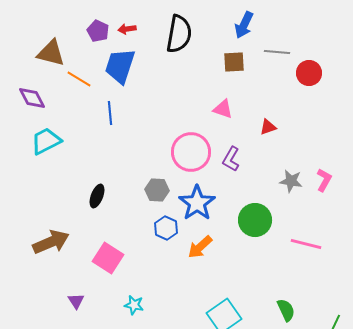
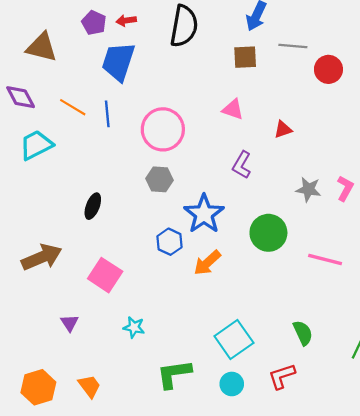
orange line: (79, 79) -> (73, 107), moved
pink circle: (191, 152) -> (163, 129), moved
gray hexagon: (157, 190) -> (159, 179), moved

